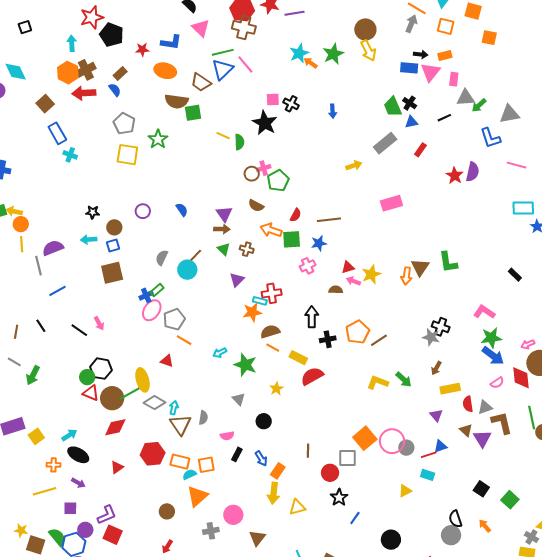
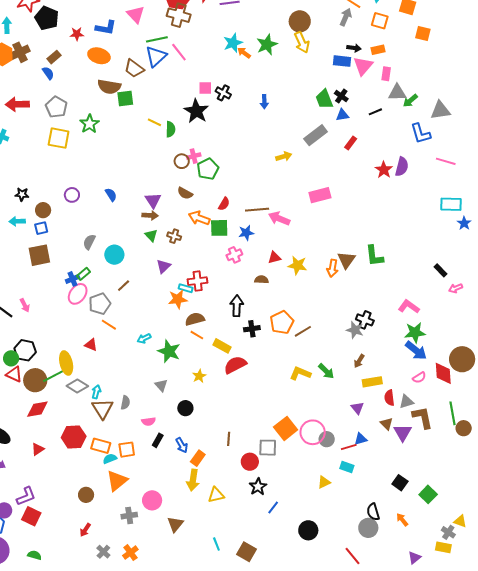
red arrow: (84, 93) -> (17, 104), moved
brown line: (196, 255) -> (124, 286), moved
yellow star: (371, 274) -> (297, 265), turned 30
pink arrow: (353, 281) -> (279, 218), moved, size x1.5
pink arrow: (528, 344) -> (456, 288), moved

